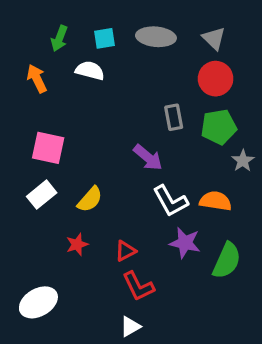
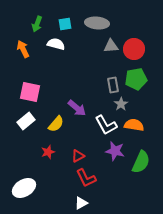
gray triangle: (214, 38) -> (111, 46), moved, turned -49
gray rectangle: (174, 117) -> (113, 85), moved
purple arrow: (148, 158) -> (77, 108), moved
gray star: (243, 161) -> (121, 104), moved

